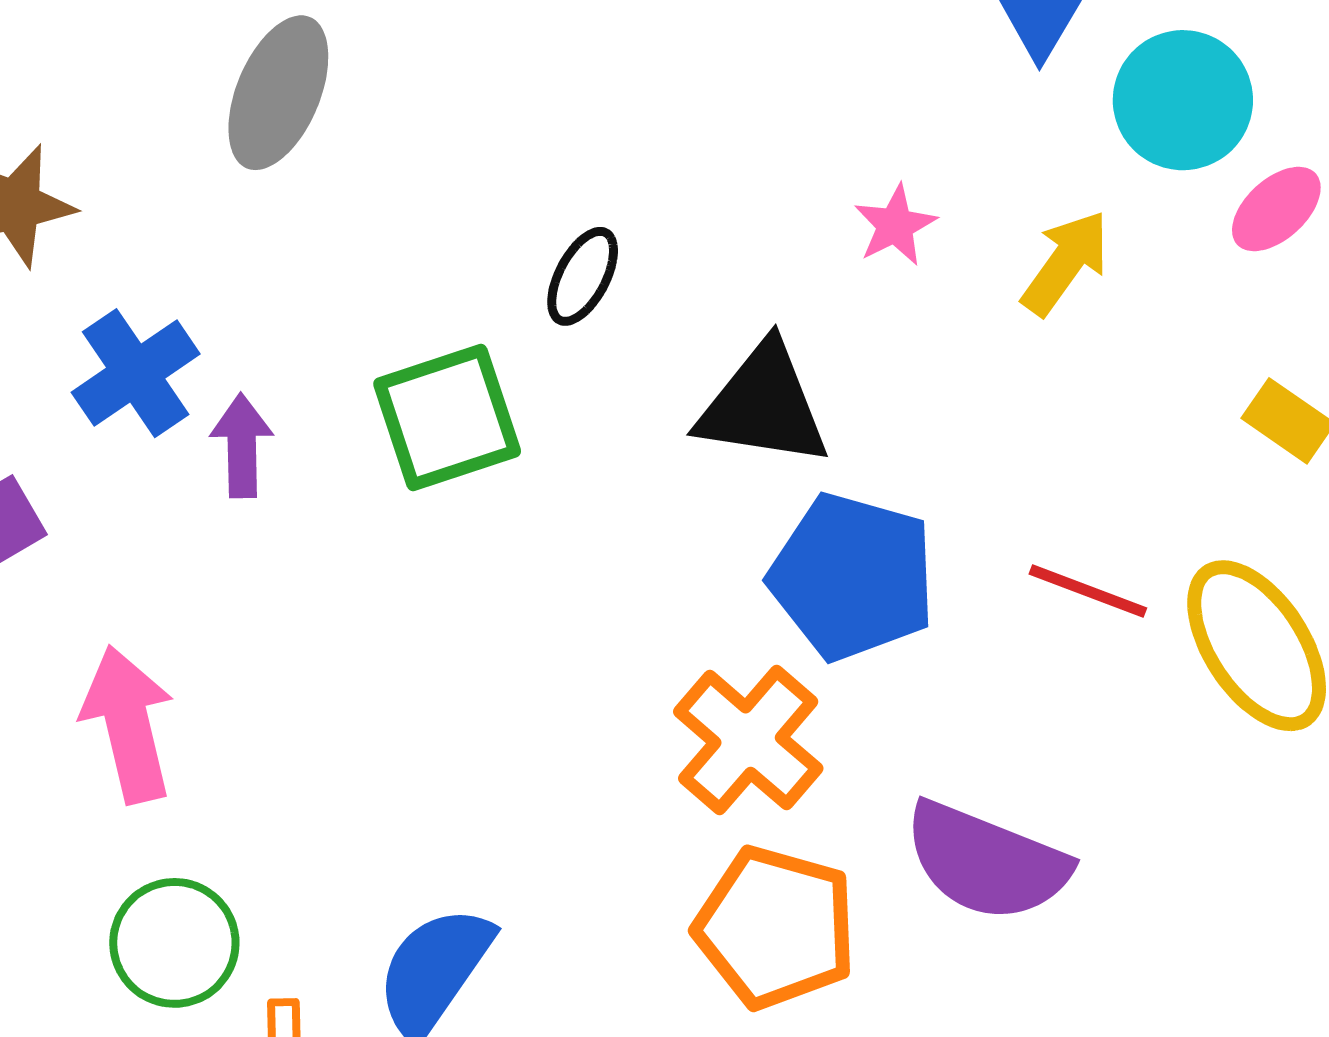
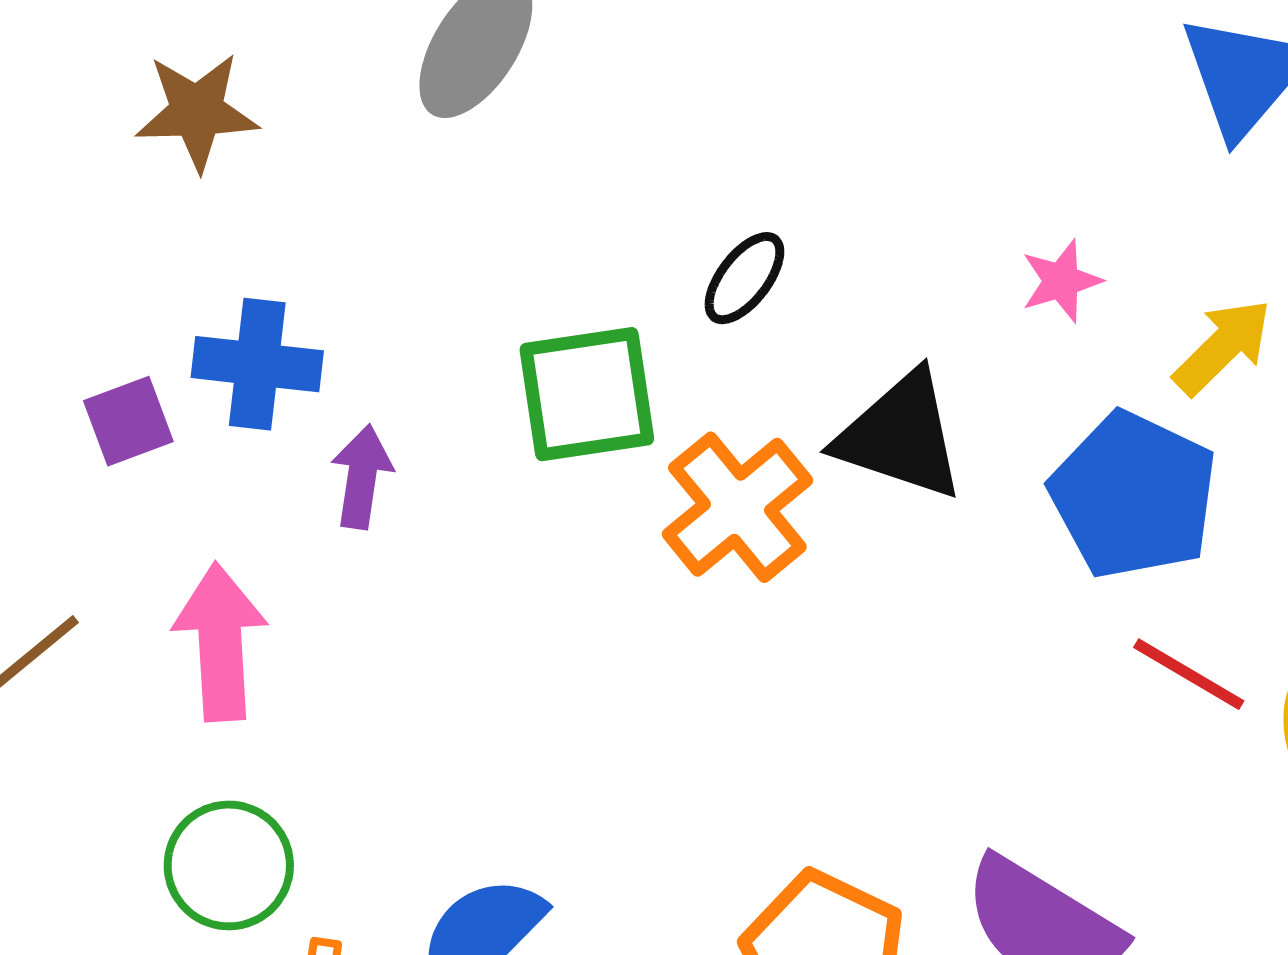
blue cross: (136, 373) -> (257, 364), moved, turned 31
purple arrow: (242, 446) -> (362, 477), moved
blue pentagon: (853, 577) -> (1134, 495), moved
orange cross: (748, 740) -> (737, 507), moved

